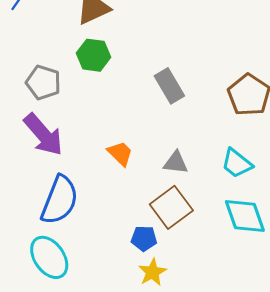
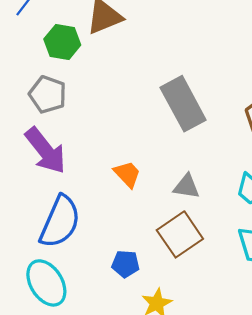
green hexagon: (94, 55) -> (62, 42), moved
gray rectangle: (169, 86) -> (183, 104), size x1.4
blue pentagon: (144, 238) -> (126, 264), moved

